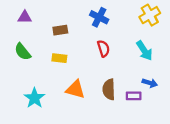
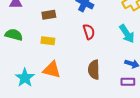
green semicircle: (23, 52) -> (14, 35), turned 144
orange triangle: (75, 89) -> (52, 70), moved
purple rectangle: (134, 96) -> (128, 82), moved

